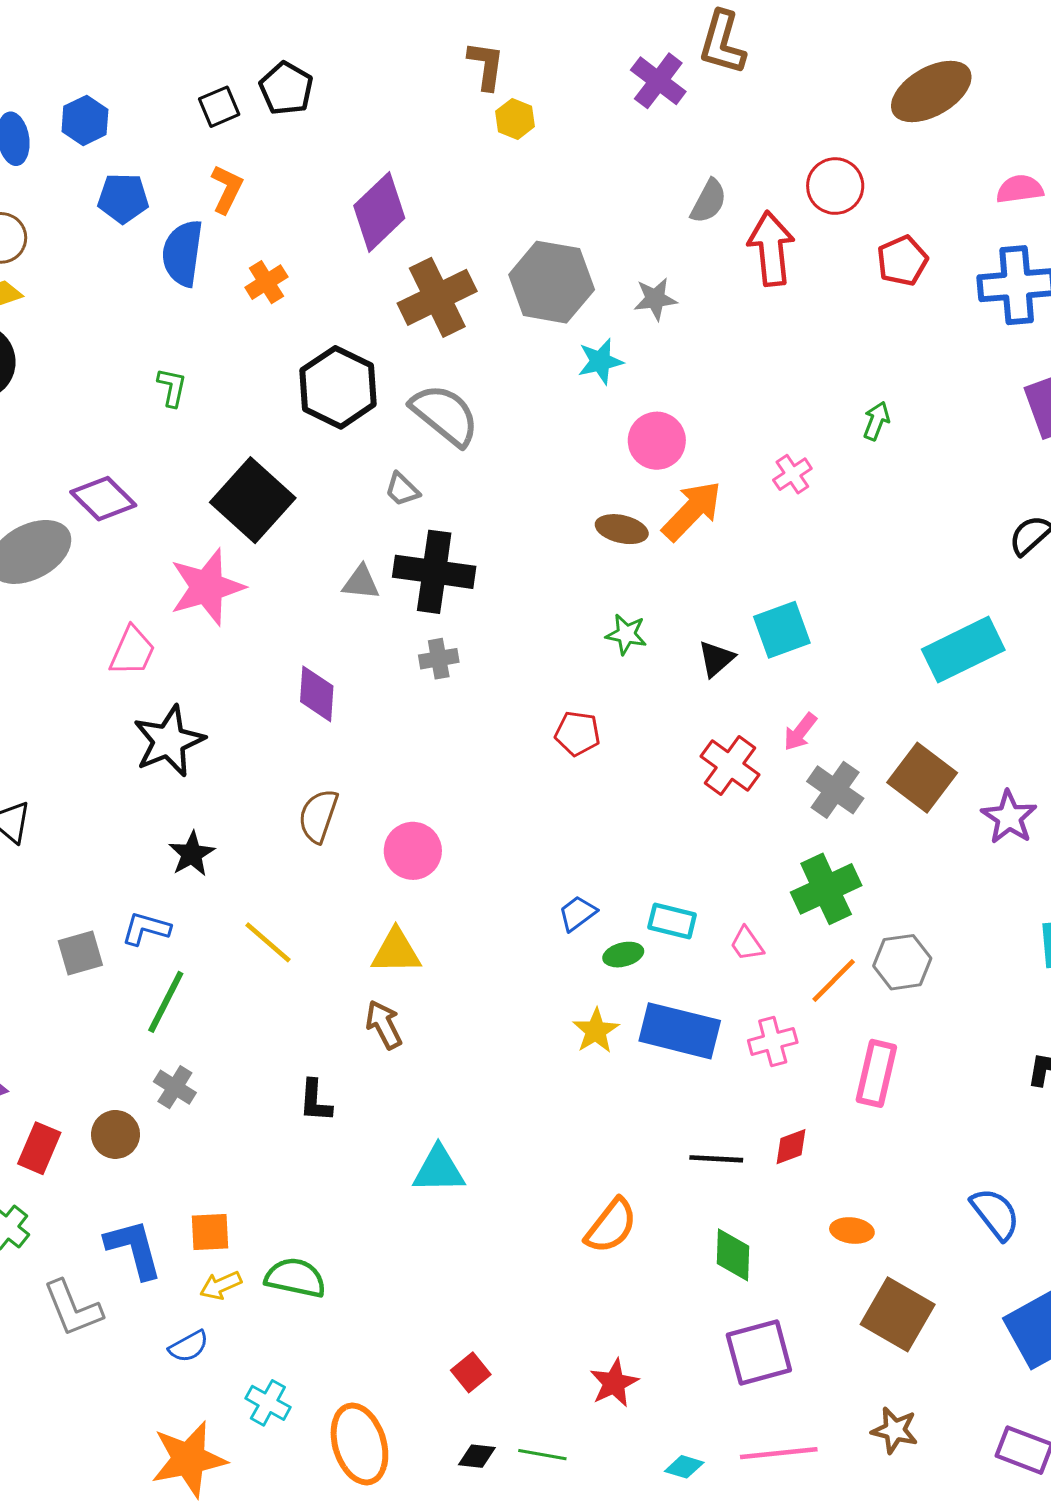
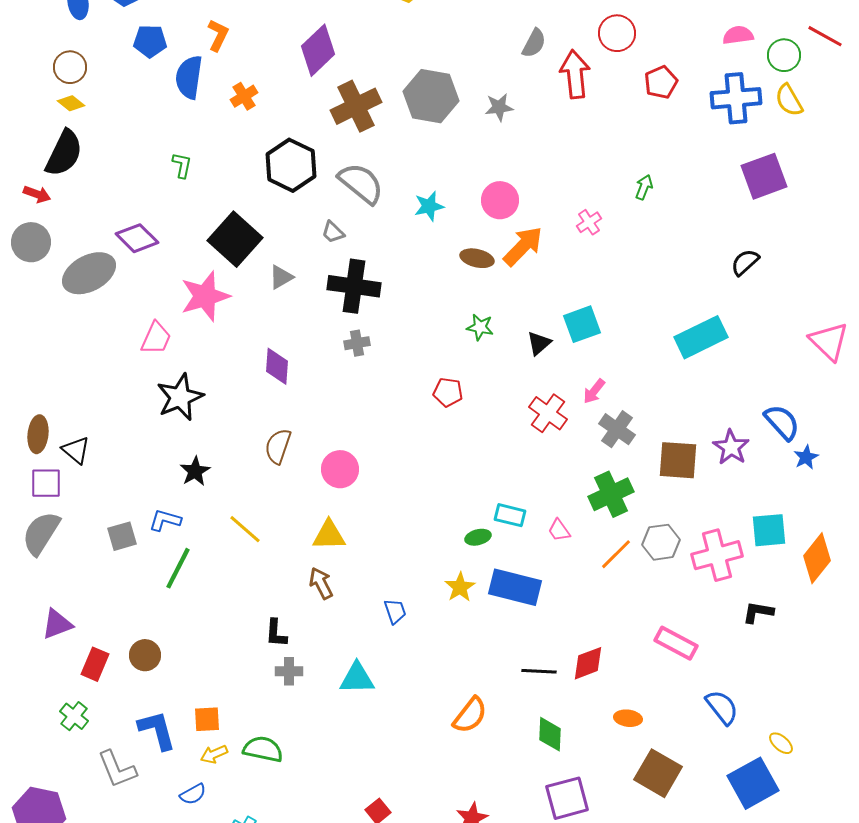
cyan star: (600, 361) -> (429, 206), moved
gray triangle: (361, 582) -> (281, 277), moved, turned -36
brown square: (922, 778) -> (678, 460), moved, turned -33
blue trapezoid: (577, 913) -> (395, 611), moved, turned 108
pink cross: (773, 1041) -> (717, 555), moved, size x1.6
pink rectangle: (876, 1073) -> (676, 643), moved, turned -75
gray cross: (175, 1087) -> (289, 671), moved, turned -32
red diamond: (791, 1147) -> (588, 663), size x1.4

